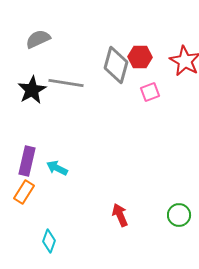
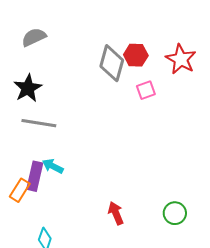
gray line: (66, 83) -> (39, 123), moved
purple rectangle: (27, 161) -> (35, 176), moved

